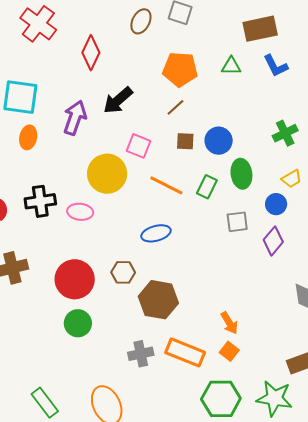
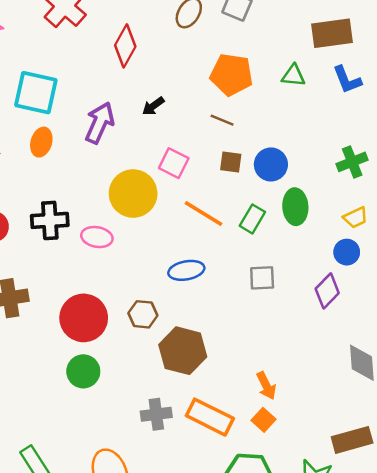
black arrow: (118, 100) -> (153, 106), size x0.6
brown line: (175, 107) -> (222, 120), turned 60
blue circle: (276, 204) -> (347, 252), moved
gray square: (237, 222) -> (262, 278), moved

